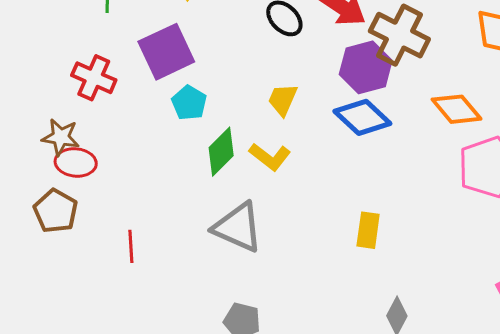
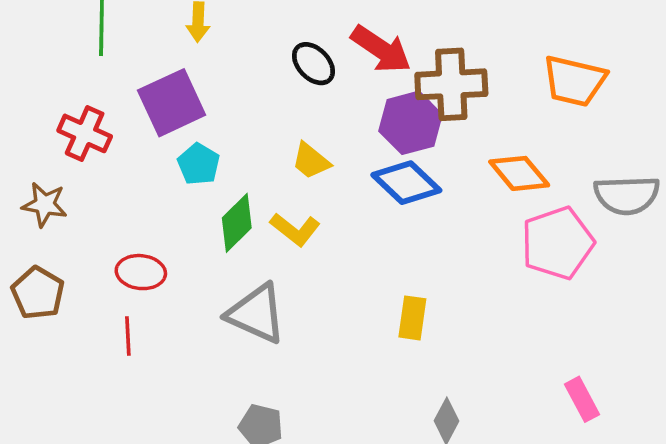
brown cross: (399, 35) -> (451, 84), turned -30
yellow trapezoid: (283, 100) -> (311, 161), turned -75
red ellipse: (76, 162) -> (141, 272), moved

